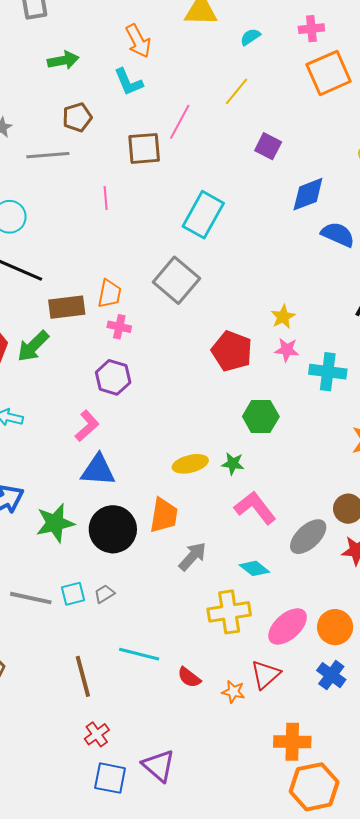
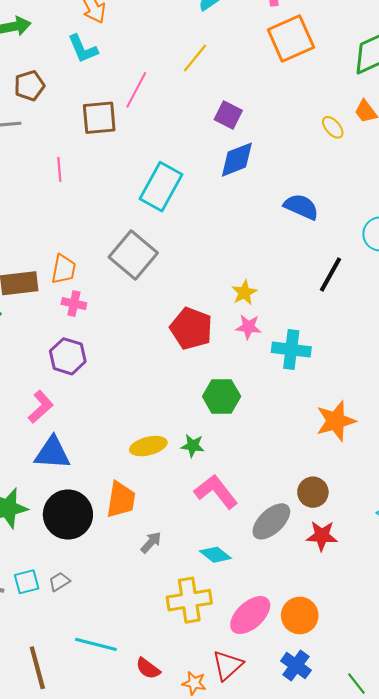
blue diamond: (308, 194) -> (237, 160), moved
gray arrow: (193, 556) -> (151, 542), size x0.7

